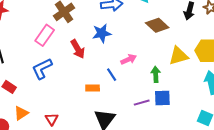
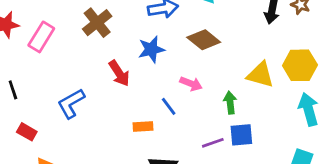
brown diamond: (157, 25) -> (204, 40), moved
pink rectangle: (45, 35) -> (41, 37), moved
yellow triangle: (178, 56) -> (260, 75), turned 35
pink arrow: (129, 59) -> (191, 84), turned 49

